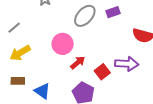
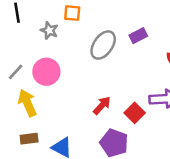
pink circle: (63, 44) -> (46, 72), moved
yellow arrow: (20, 53) -> (27, 103), turned 105

